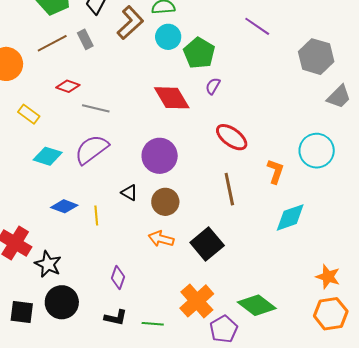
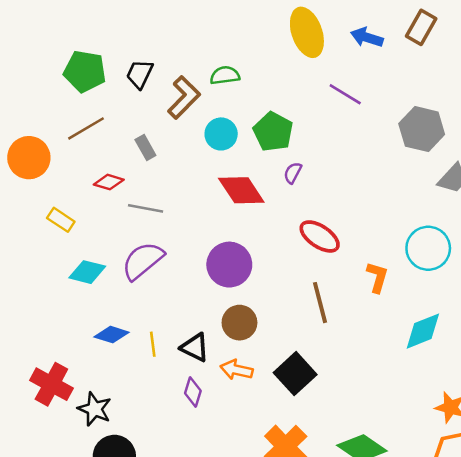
cyan circle: (168, 37) -> (221, 134), moved
gray rectangle: (85, 39) -> (145, 147), moved
black triangle: (129, 193) -> (195, 347), moved, size x1.4
cyan diamond: (290, 217) -> (423, 331), moved
purple diamond: (118, 278) -> (193, 392), moved

